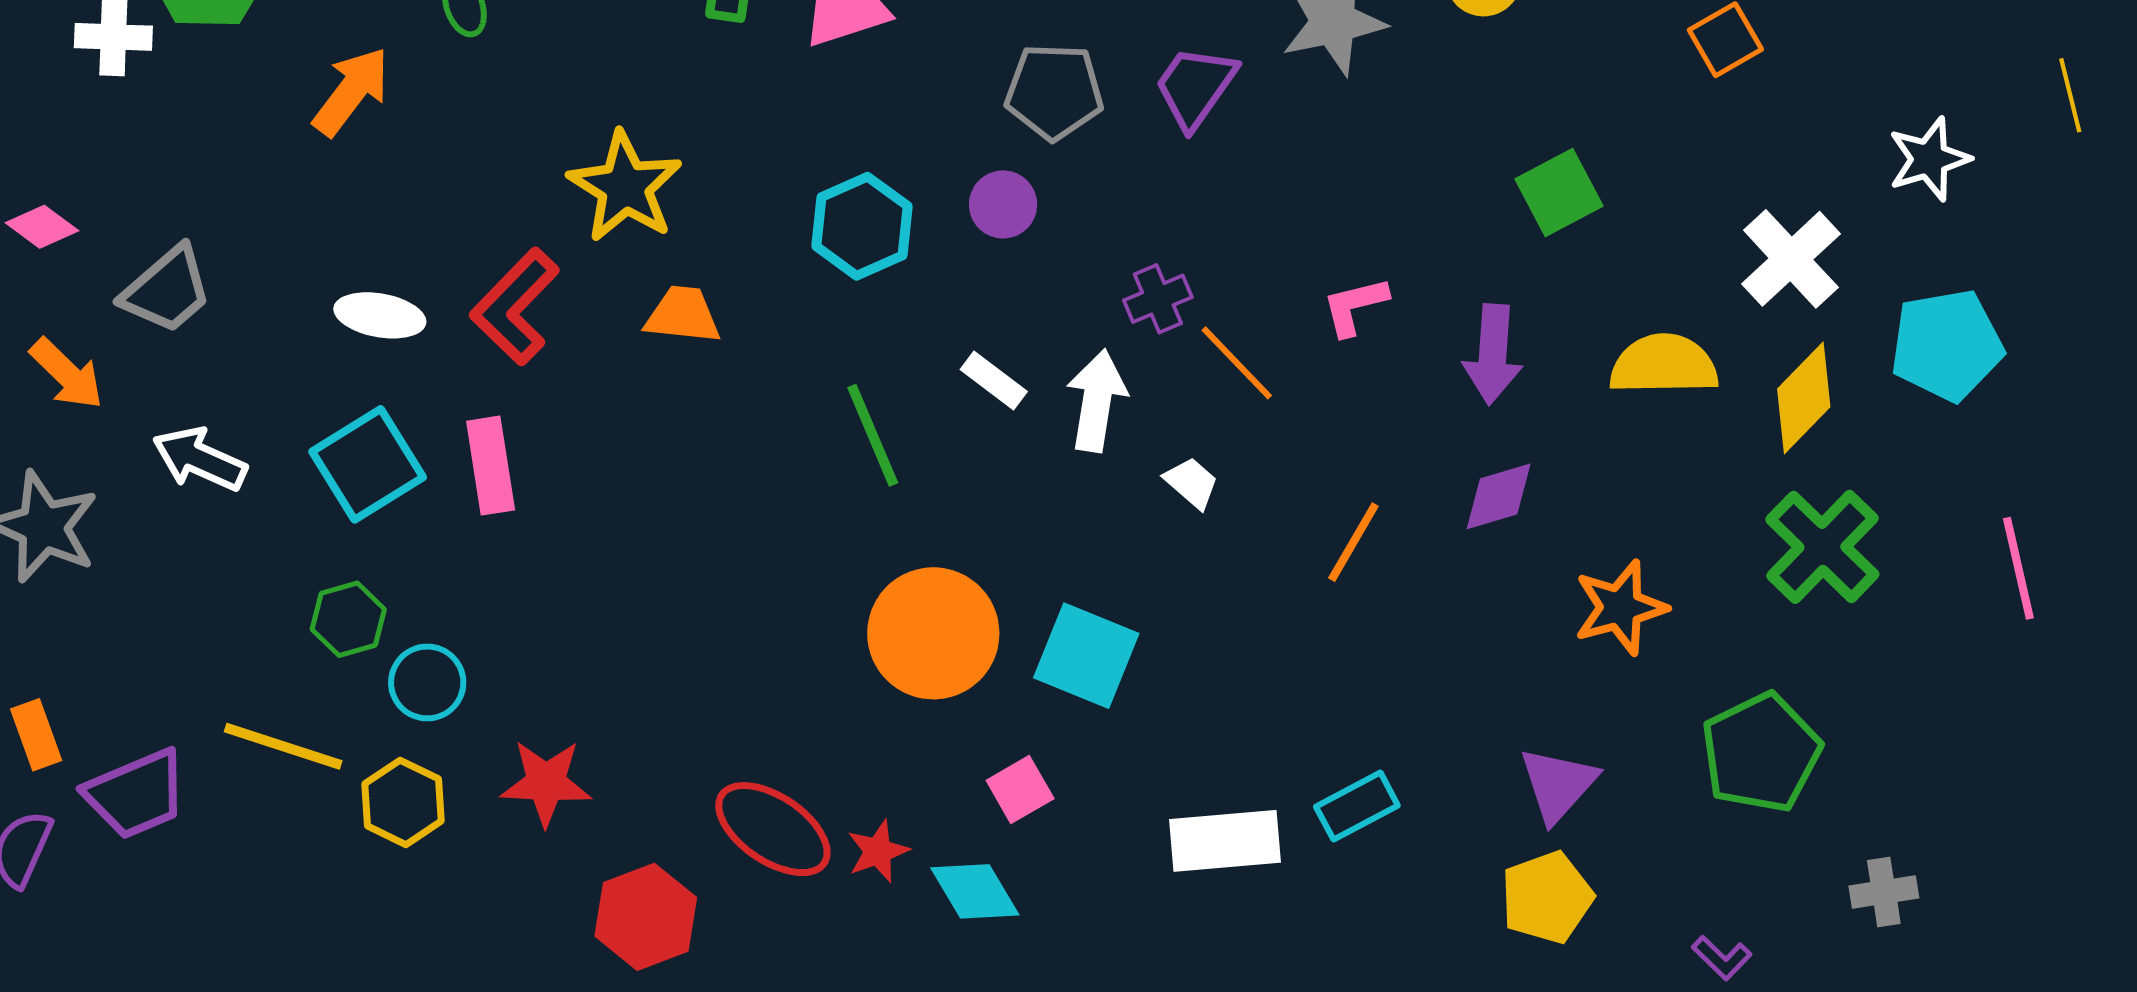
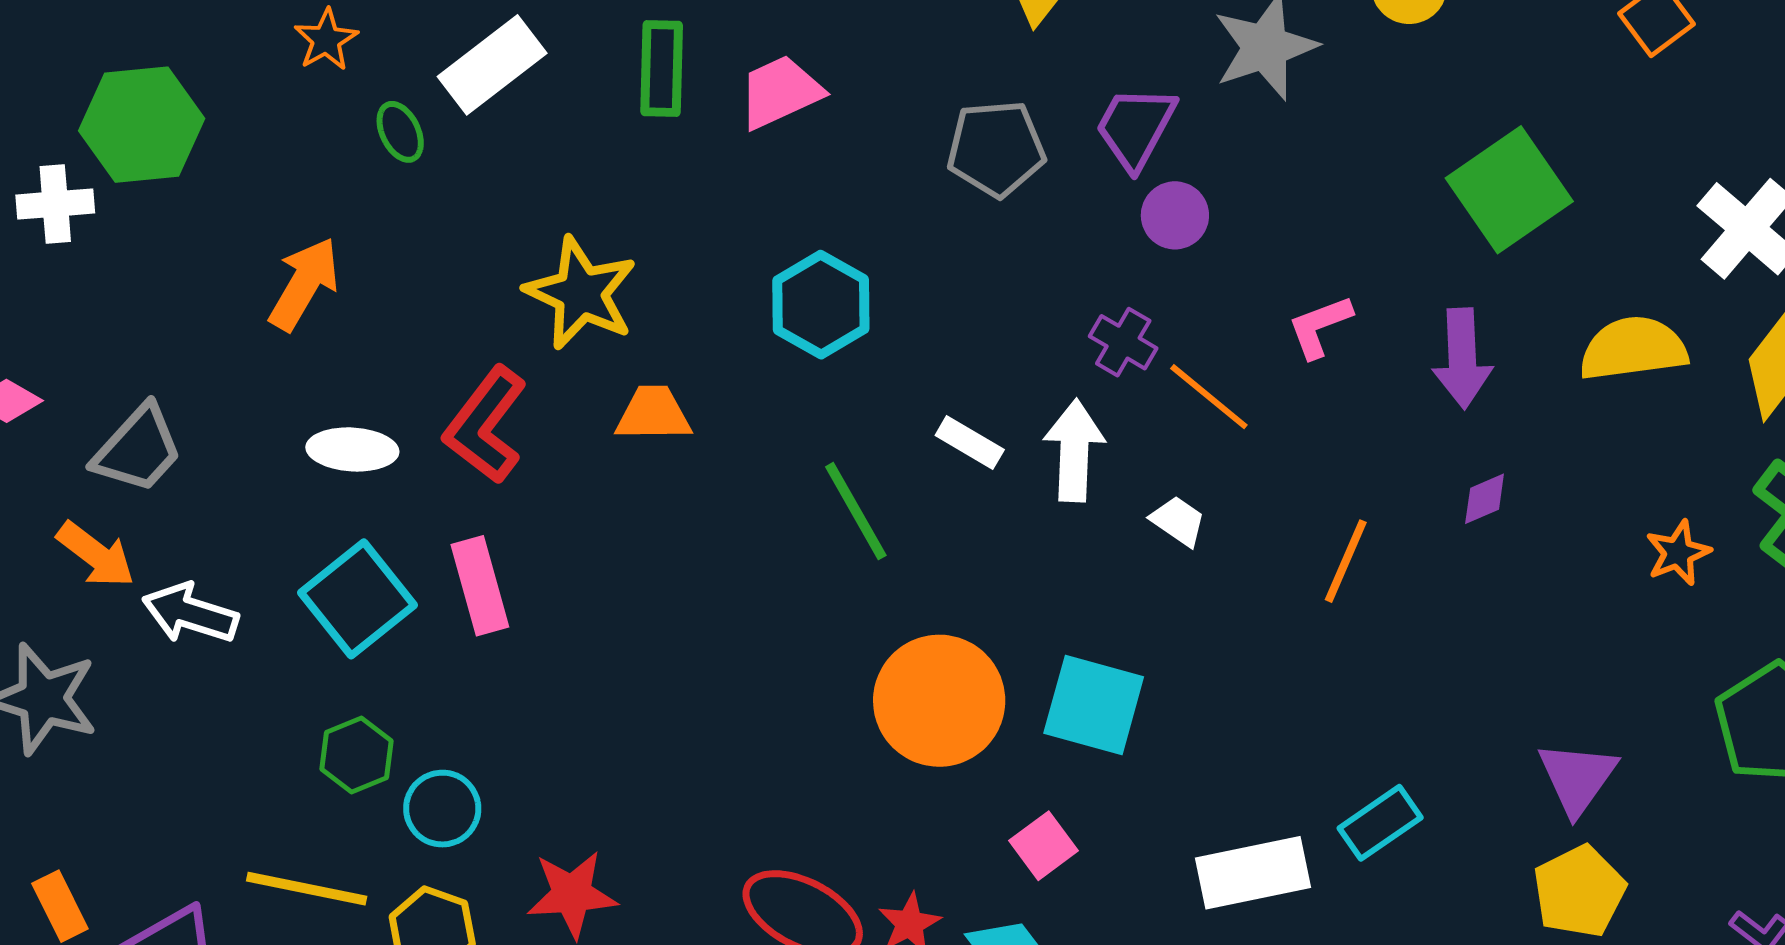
orange arrow: (351, 91) -> (304, 284), moved
green square: (1559, 192) -> (1509, 190), size x1.4
purple circle: (1003, 204) -> (1175, 215), moved
purple cross: (1158, 299) -> (1123, 342), turned -30
orange arrow: (67, 374) -> (96, 555), moved
purple diamond: (1499, 496) -> (1485, 499), size x0.7
orange star: (1620, 608) -> (1678, 553), moved, size x0.7

